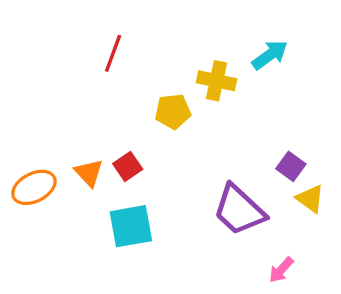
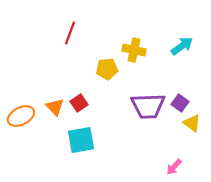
cyan arrow: (270, 55) -> (182, 46), moved
purple trapezoid: (239, 210) -> (148, 106), moved, turned -45

